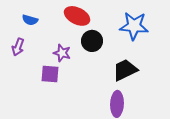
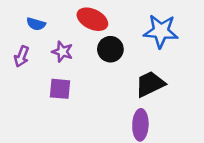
purple star: (62, 53) -> (62, 52), moved

